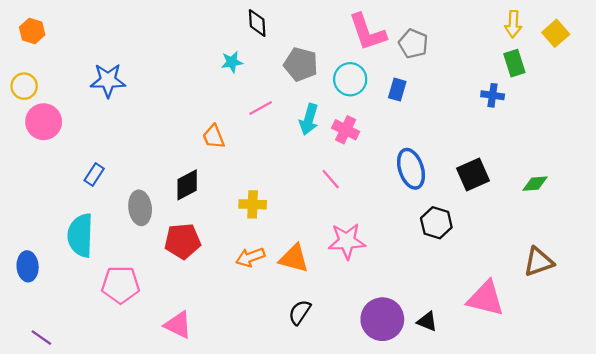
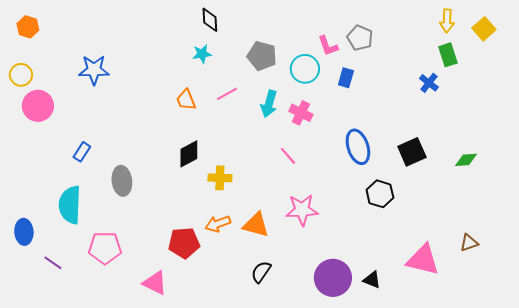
black diamond: (257, 23) -> (210, 20), moved
pink L-shape: (367, 32) -> (328, 46), moved, size x0.6
blue cross: (493, 95) -> (429, 83), turned 30
orange trapezoid: (214, 137) -> (186, 100), moved
black diamond: (187, 185) -> (189, 154), moved
red pentagon: (183, 241) -> (184, 243), moved
brown triangle: (538, 262) -> (469, 243), moved, size x0.7
purple line: (41, 338) -> (53, 263), moved

